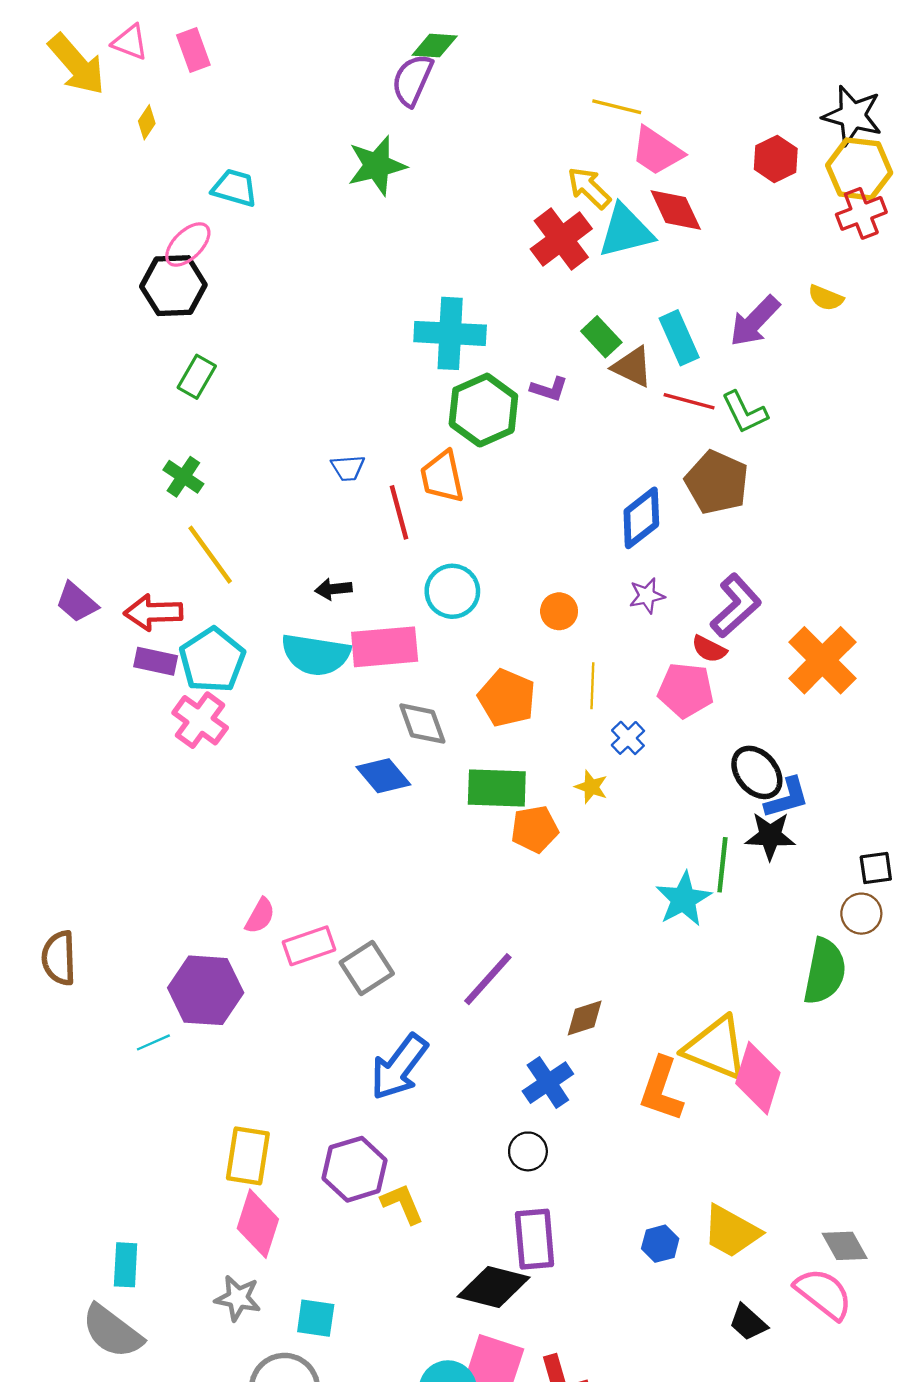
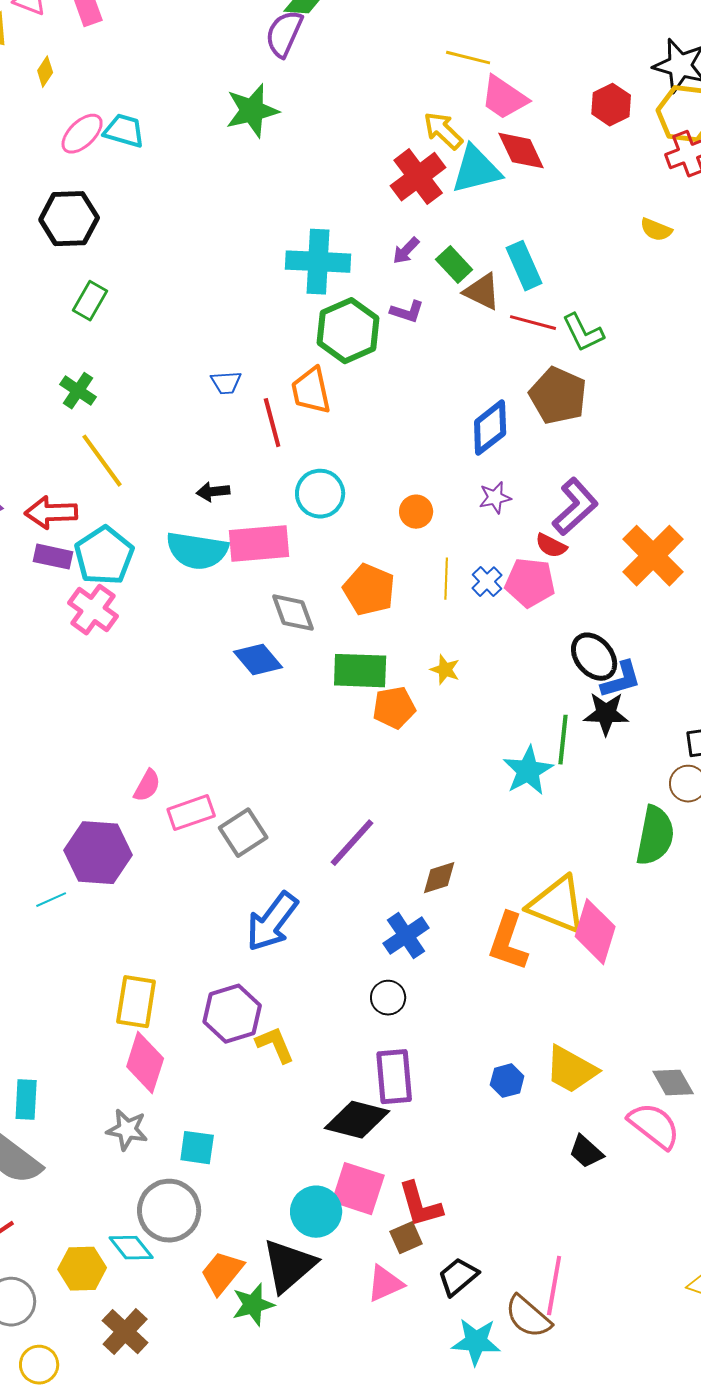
pink ellipse: (188, 245) -> (82, 134), moved
purple arrow: (755, 321) -> (406, 251), moved, size x0.6
blue cross: (628, 738) -> (487, 582), moved

